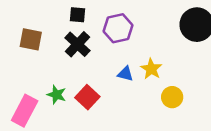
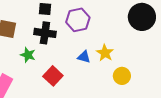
black cross: (77, 44) -> (45, 33), turned -35
green star: (57, 95) -> (28, 55), moved

